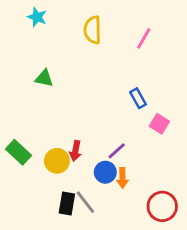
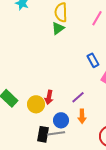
green triangle: (44, 78) -> (58, 28), moved, turned -48
blue circle: (105, 172) -> (61, 120), moved
gray line: (85, 202) -> (56, 133), turned -60

